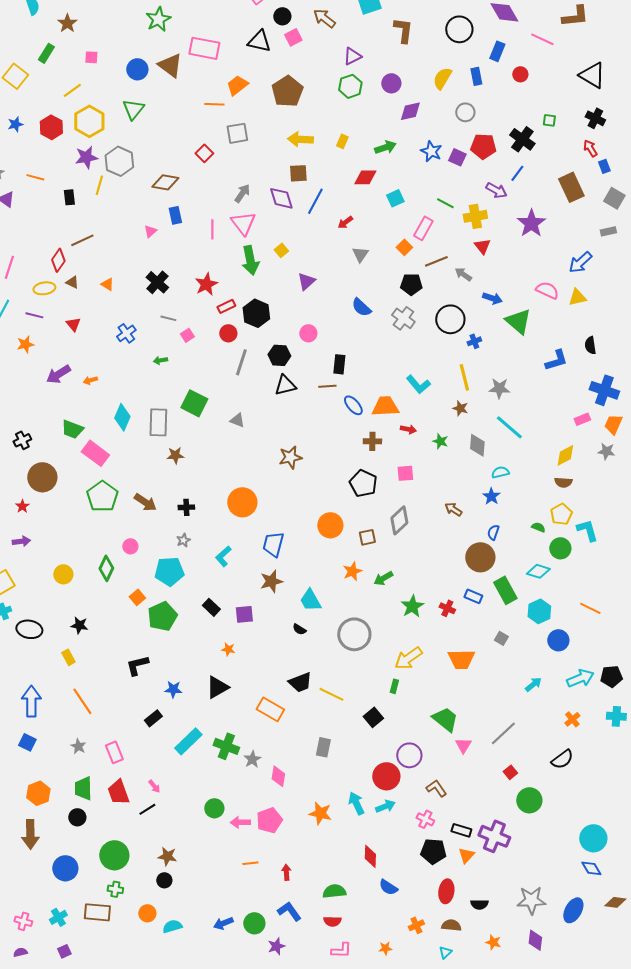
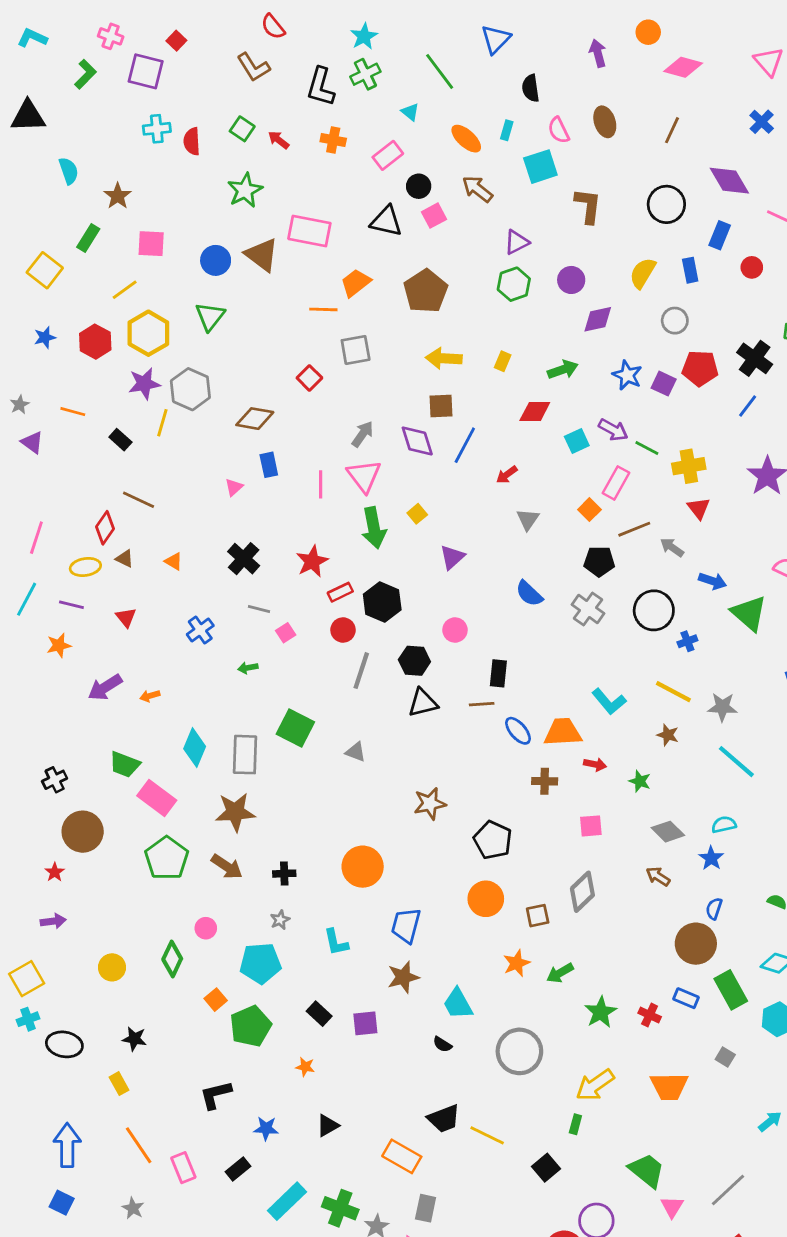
pink square: (91, 57) -> (151, 244), size x1.5
purple arrow: (496, 190) -> (613, 430), moved
black rectangle: (69, 197) -> (120, 440), turned -42
brown line: (82, 240) -> (139, 500), turned 50
yellow line: (464, 377) -> (673, 692), turned -48
gray diamond: (477, 445) -> (668, 832), moved, turned -50
brown star: (175, 455) -> (235, 812), moved, size x1.6
black pentagon: (363, 483) -> (493, 840), moved
cyan L-shape: (223, 556) -> (336, 942), turned -60
orange star: (228, 649) -> (305, 1067), moved
black triangle: (217, 687) -> (328, 1126), size x0.7
gray rectangle: (323, 747) -> (426, 1208), moved
pink rectangle: (114, 752) -> (183, 1168), moved

